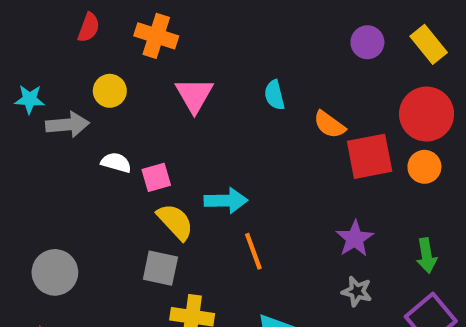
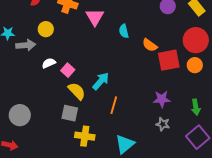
pink triangle: (194, 95) -> (95, 17), moved
white semicircle: (116, 163) -> (49, 63), turned -40
pink square: (156, 177) -> (68, 70), turned -32
cyan arrow: (226, 201) -> (101, 81), turned -48
purple star: (355, 239) -> (162, 99), turned 30
orange line: (253, 251) -> (114, 105), turned 36

